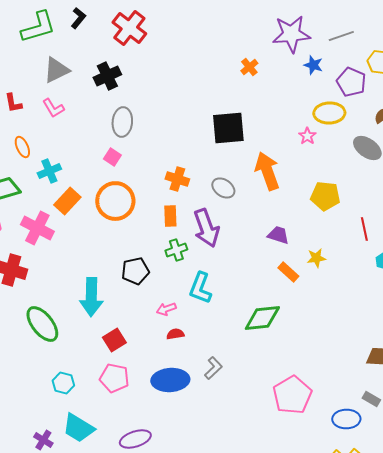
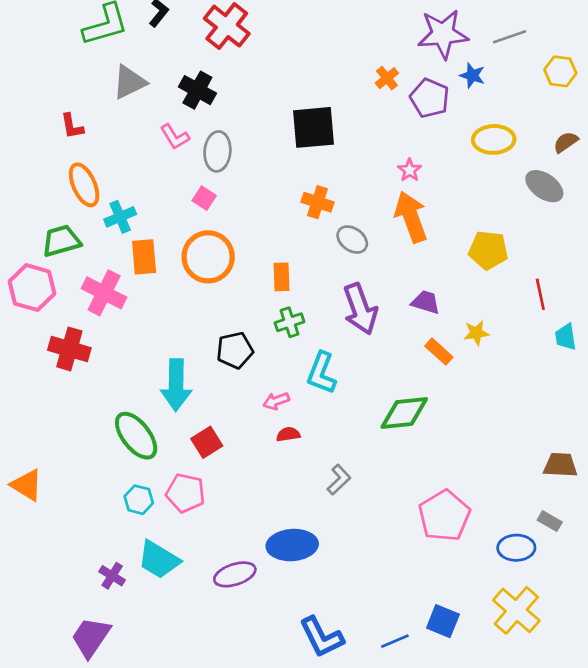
black cross: (107, 76) -> (197, 90), turned -36
purple pentagon: (351, 82) -> (430, 98), moved
pink L-shape: (53, 108) -> (175, 137), moved
black square: (228, 128) -> (314, 127), moved
pink star: (307, 136) -> (410, 170), moved
orange ellipse: (22, 147) -> (84, 185), size x1.5
orange cross: (177, 179) -> (318, 202), moved
orange rectangle: (67, 201) -> (144, 257), turned -48
purple arrow: (206, 228) -> (360, 309), moved
green ellipse: (42, 324) -> (136, 436), moved
pink pentagon: (114, 378) -> (185, 493), moved
blue ellipse: (170, 380) -> (292, 545), moved

